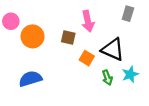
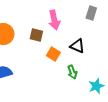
black triangle: (113, 49) -> (77, 46), size x0.7
cyan star: (130, 74) -> (96, 86), moved

